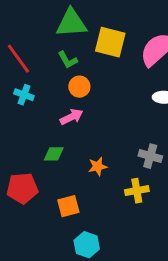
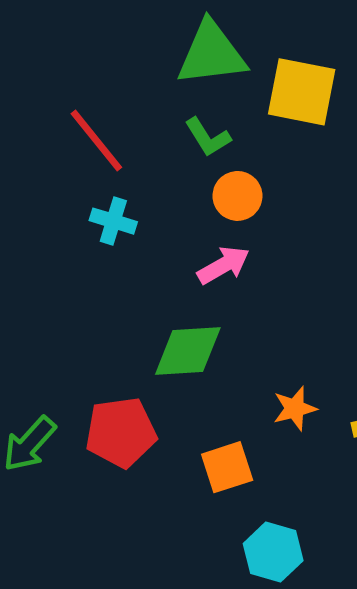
green diamond: (54, 154) -> (188, 351), size x1.5
orange star: (98, 166) -> (295, 409), moved

